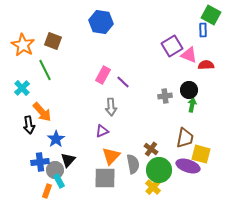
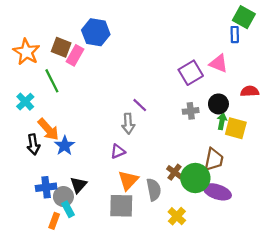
blue hexagon: (101, 22) -> (96, 32), moved
purple square: (172, 46) -> (191, 73), moved
red semicircle: (206, 65) -> (250, 91), moved
pink rectangle: (103, 75) -> (75, 55), moved
purple line: (123, 82) -> (140, 105), moved
blue star: (56, 139) -> (65, 146), moved
yellow square: (201, 154) -> (236, 128), moved
green circle: (159, 170) -> (195, 178), moved

